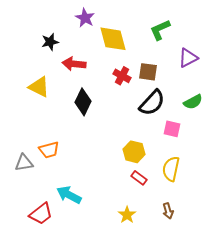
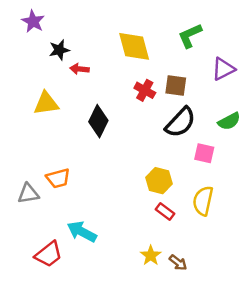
purple star: (85, 18) -> (33, 21), moved
red arrow: (74, 64) -> (79, 69), moved, size x0.7
yellow triangle: (39, 87) -> (46, 103), turned -35
brown arrow: (168, 211) -> (178, 263), moved, turned -35

